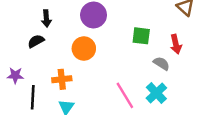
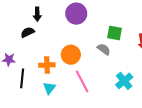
orange circle: (84, 49) -> (71, 55), moved
gray semicircle: (161, 63) -> (104, 49), moved
pink line: (125, 95) -> (82, 81), moved

